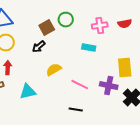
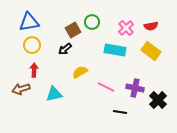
pink cross: (100, 26) -> (126, 28), turned -35
cyan rectangle: (89, 48) -> (115, 50), size x1.5
yellow rectangle: (125, 68) -> (151, 51), moved, turned -48
black line: (76, 110) -> (120, 112), moved

